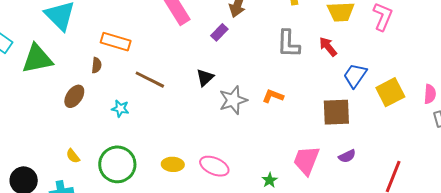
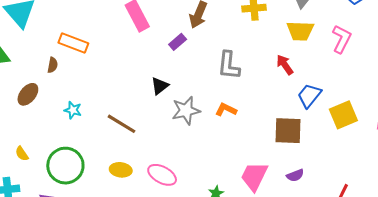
gray L-shape: (288, 44) -> (229, 65), moved
brown line: (150, 80) -> (121, 124), moved

